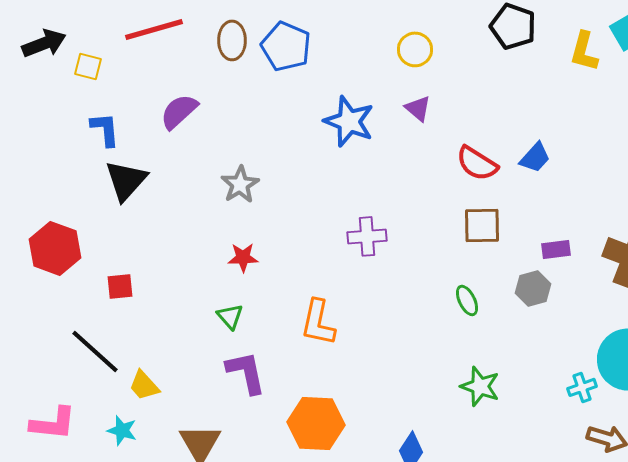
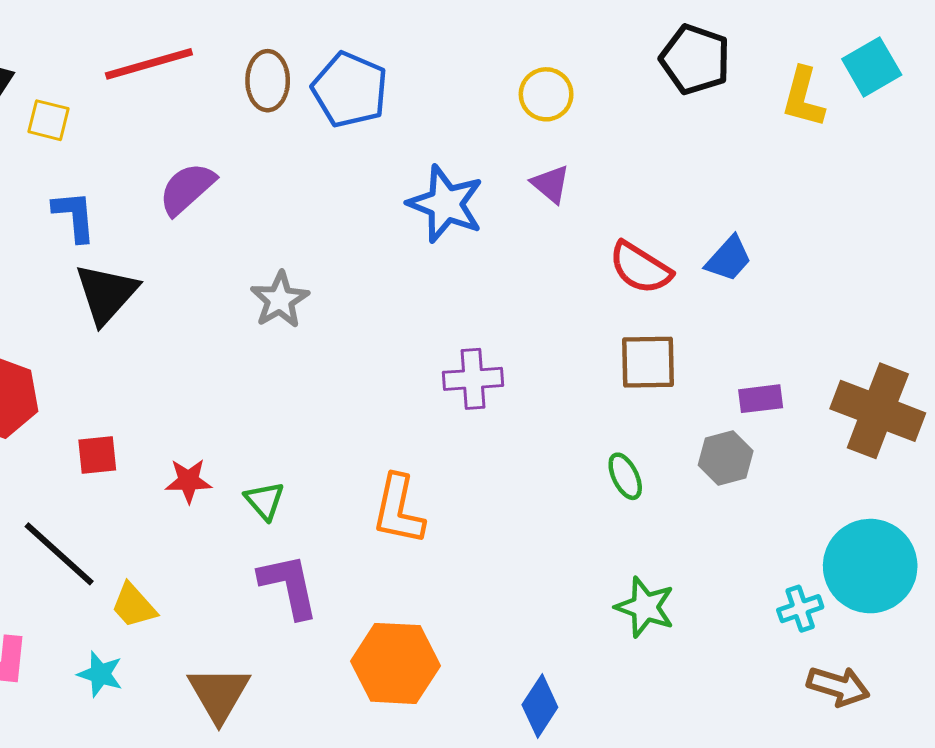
red star: (243, 257) -> (188, 481), moved

